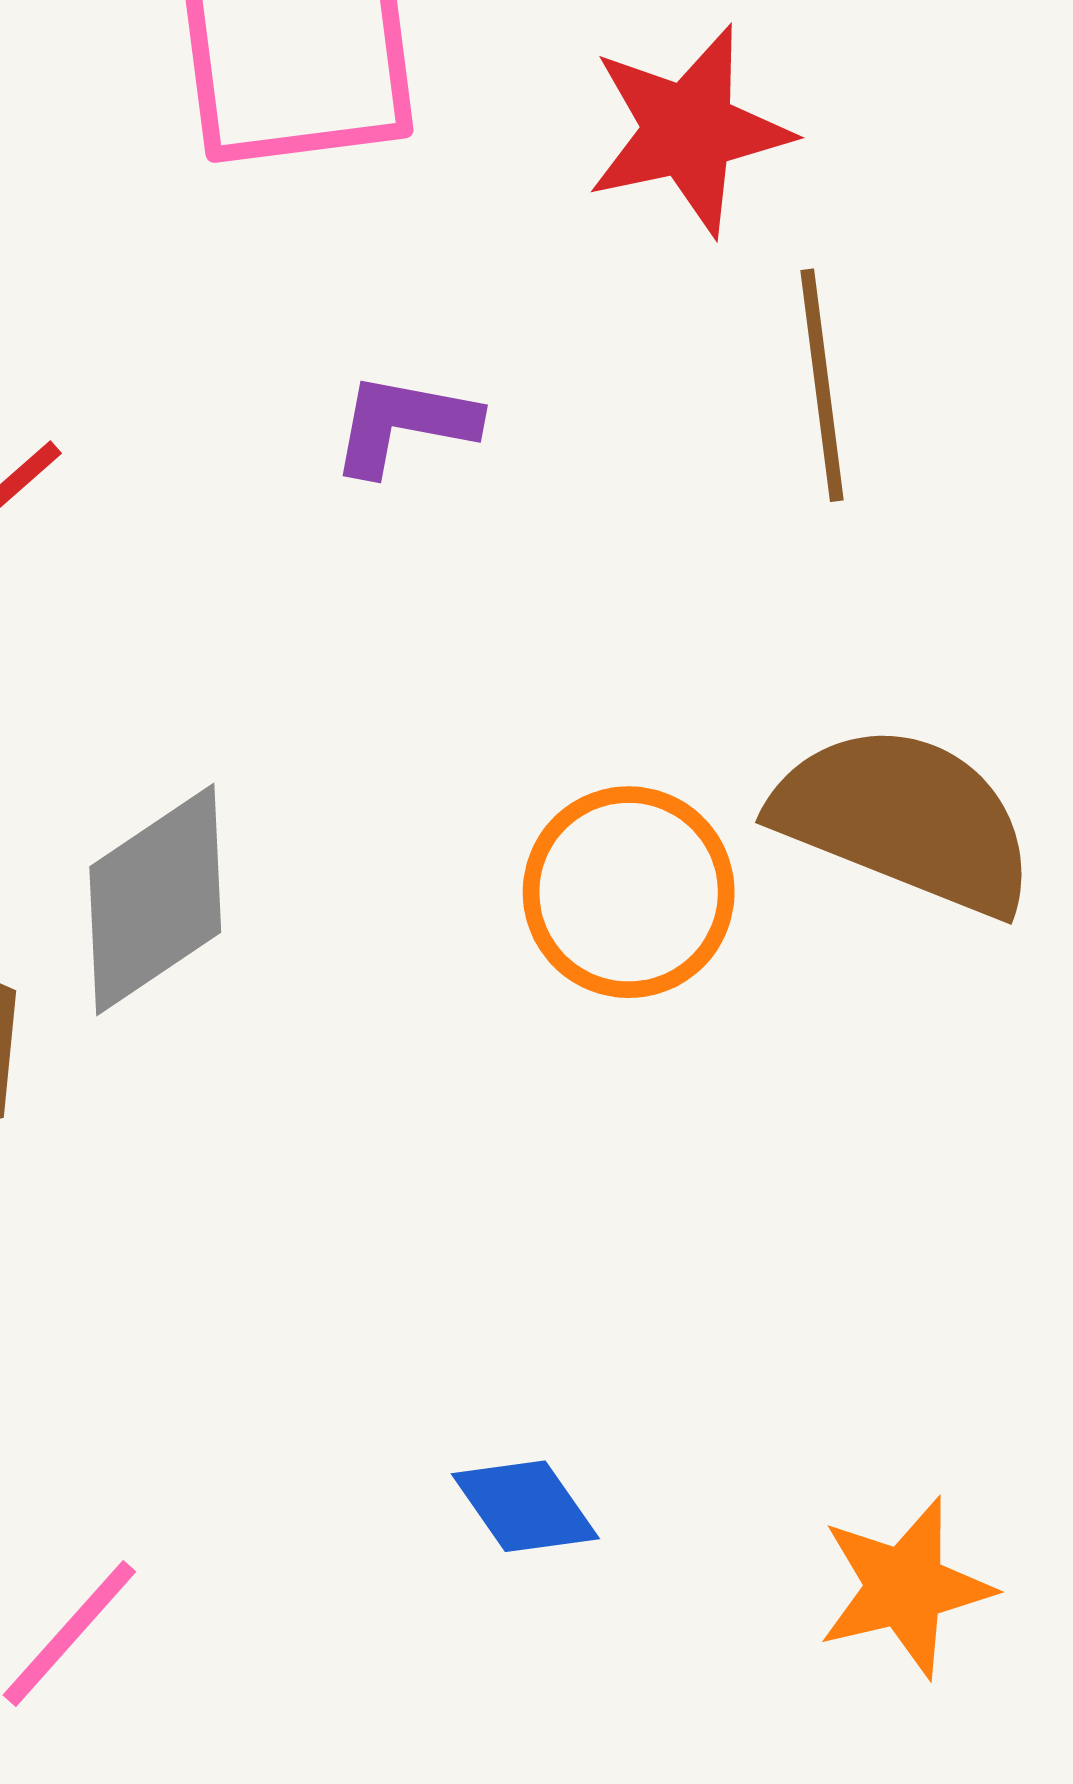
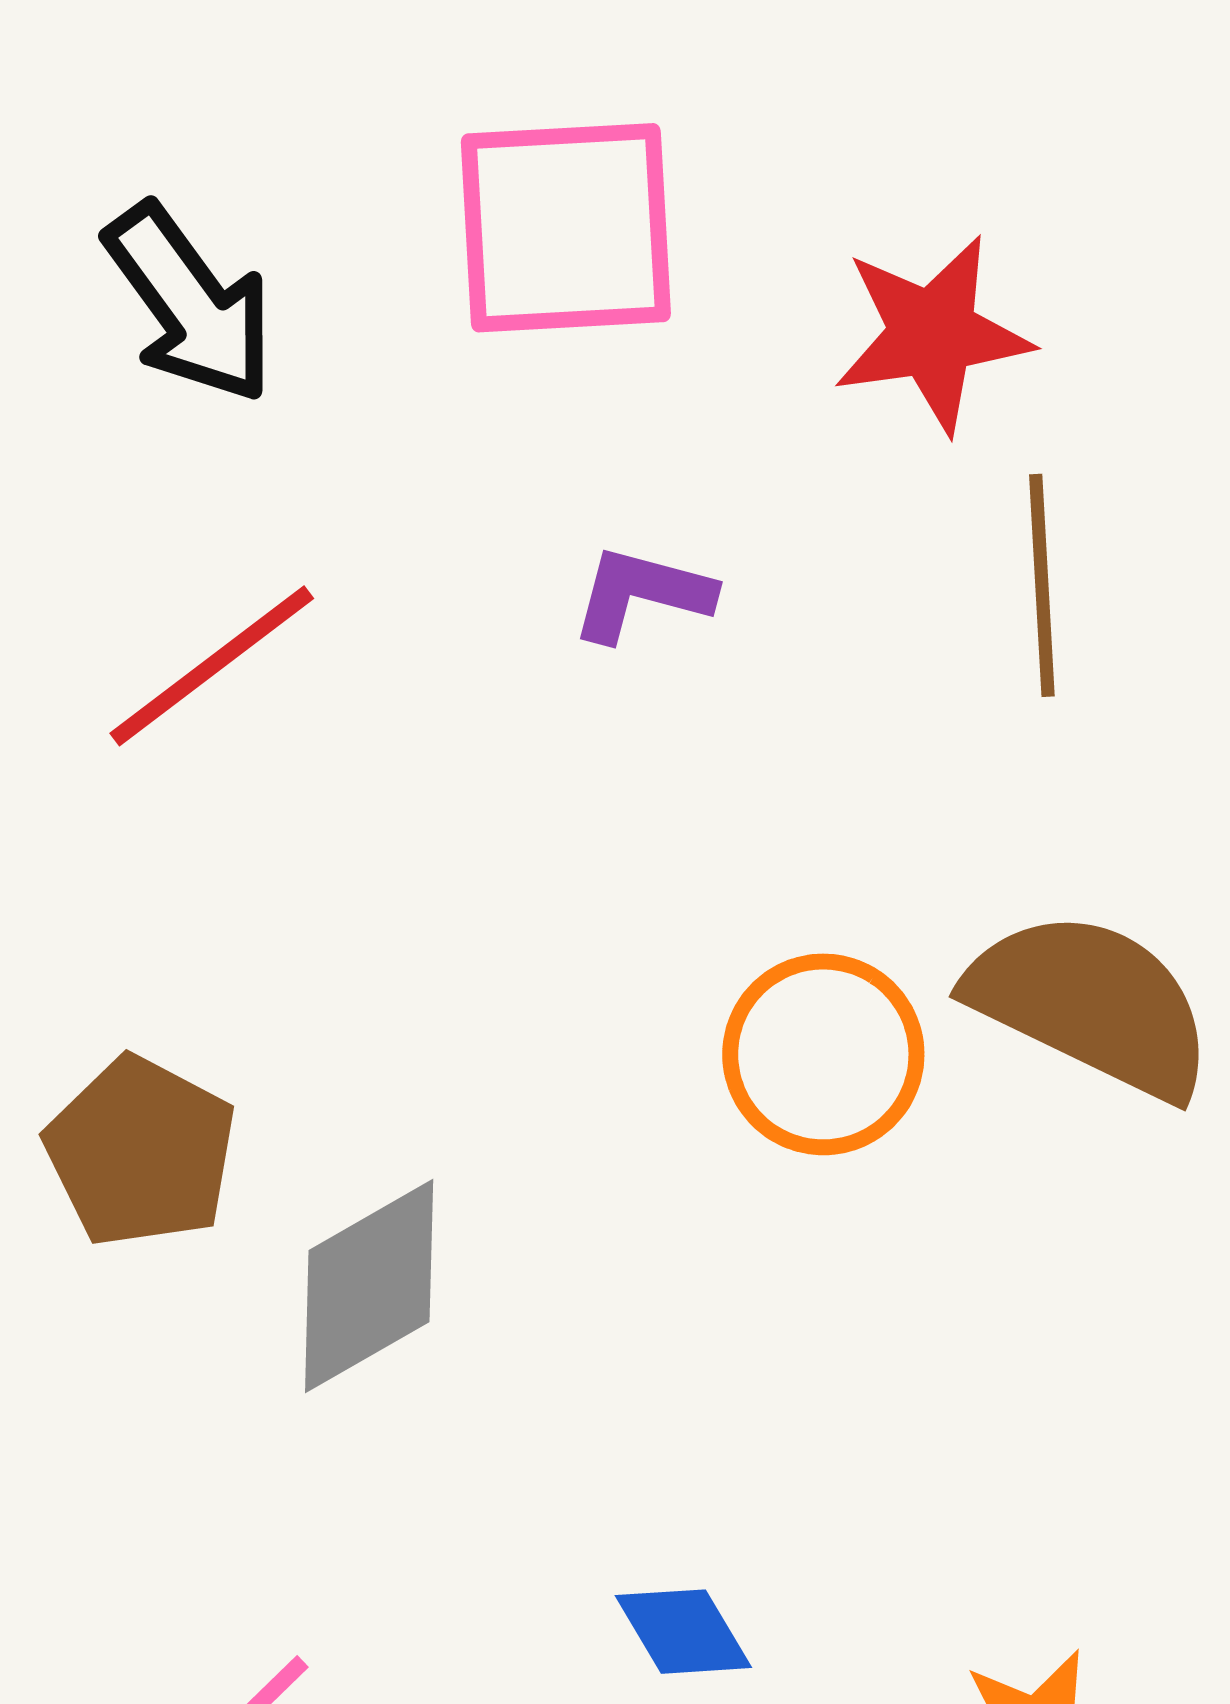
gray diamond: (155, 899) -> (369, 1286), moved

